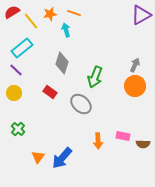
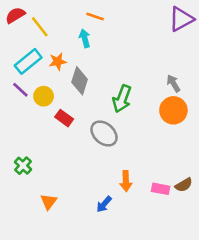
orange star: (50, 14) -> (58, 61), moved
gray arrow: (135, 65) -> (173, 83), turned -56
yellow circle: (14, 93) -> (44, 96), moved
pink rectangle: (123, 136) -> (161, 189), moved
brown semicircle: (143, 144) -> (184, 185), turned -32
blue arrow: (62, 158) -> (104, 204), moved, size x0.6

